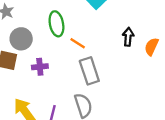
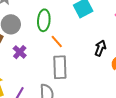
purple cross: (40, 67) -> (20, 52), turned 32

